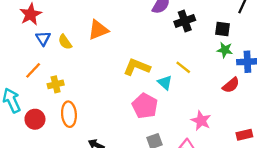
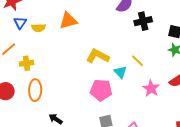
yellow semicircle: (65, 42) -> (39, 28), turned -64
pink pentagon: (145, 106) -> (101, 90), turned -30
pink star: (201, 121) -> (151, 88), moved

